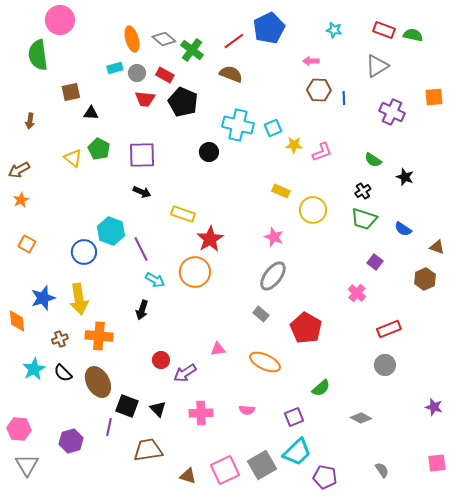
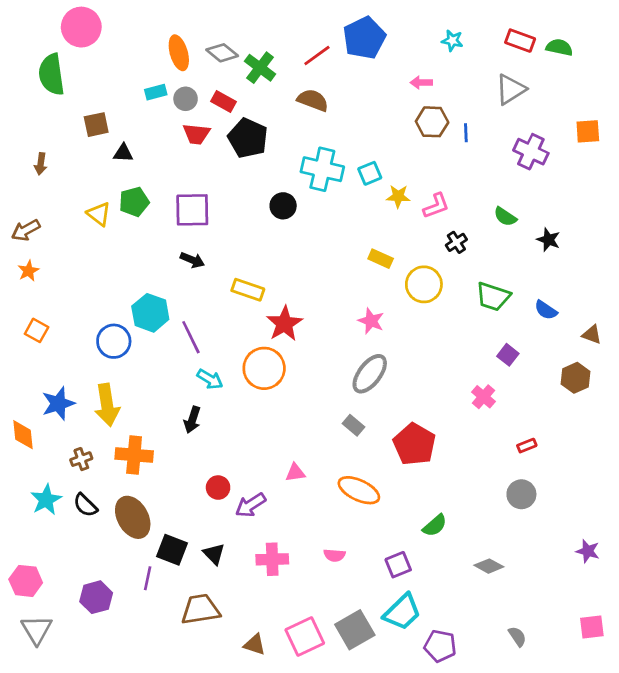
green pentagon: (99, 149) -> (134, 202), turned 30
black cross: (363, 191) -> (456, 242), moved
red rectangle: (389, 329) -> (527, 446), size x0.6

